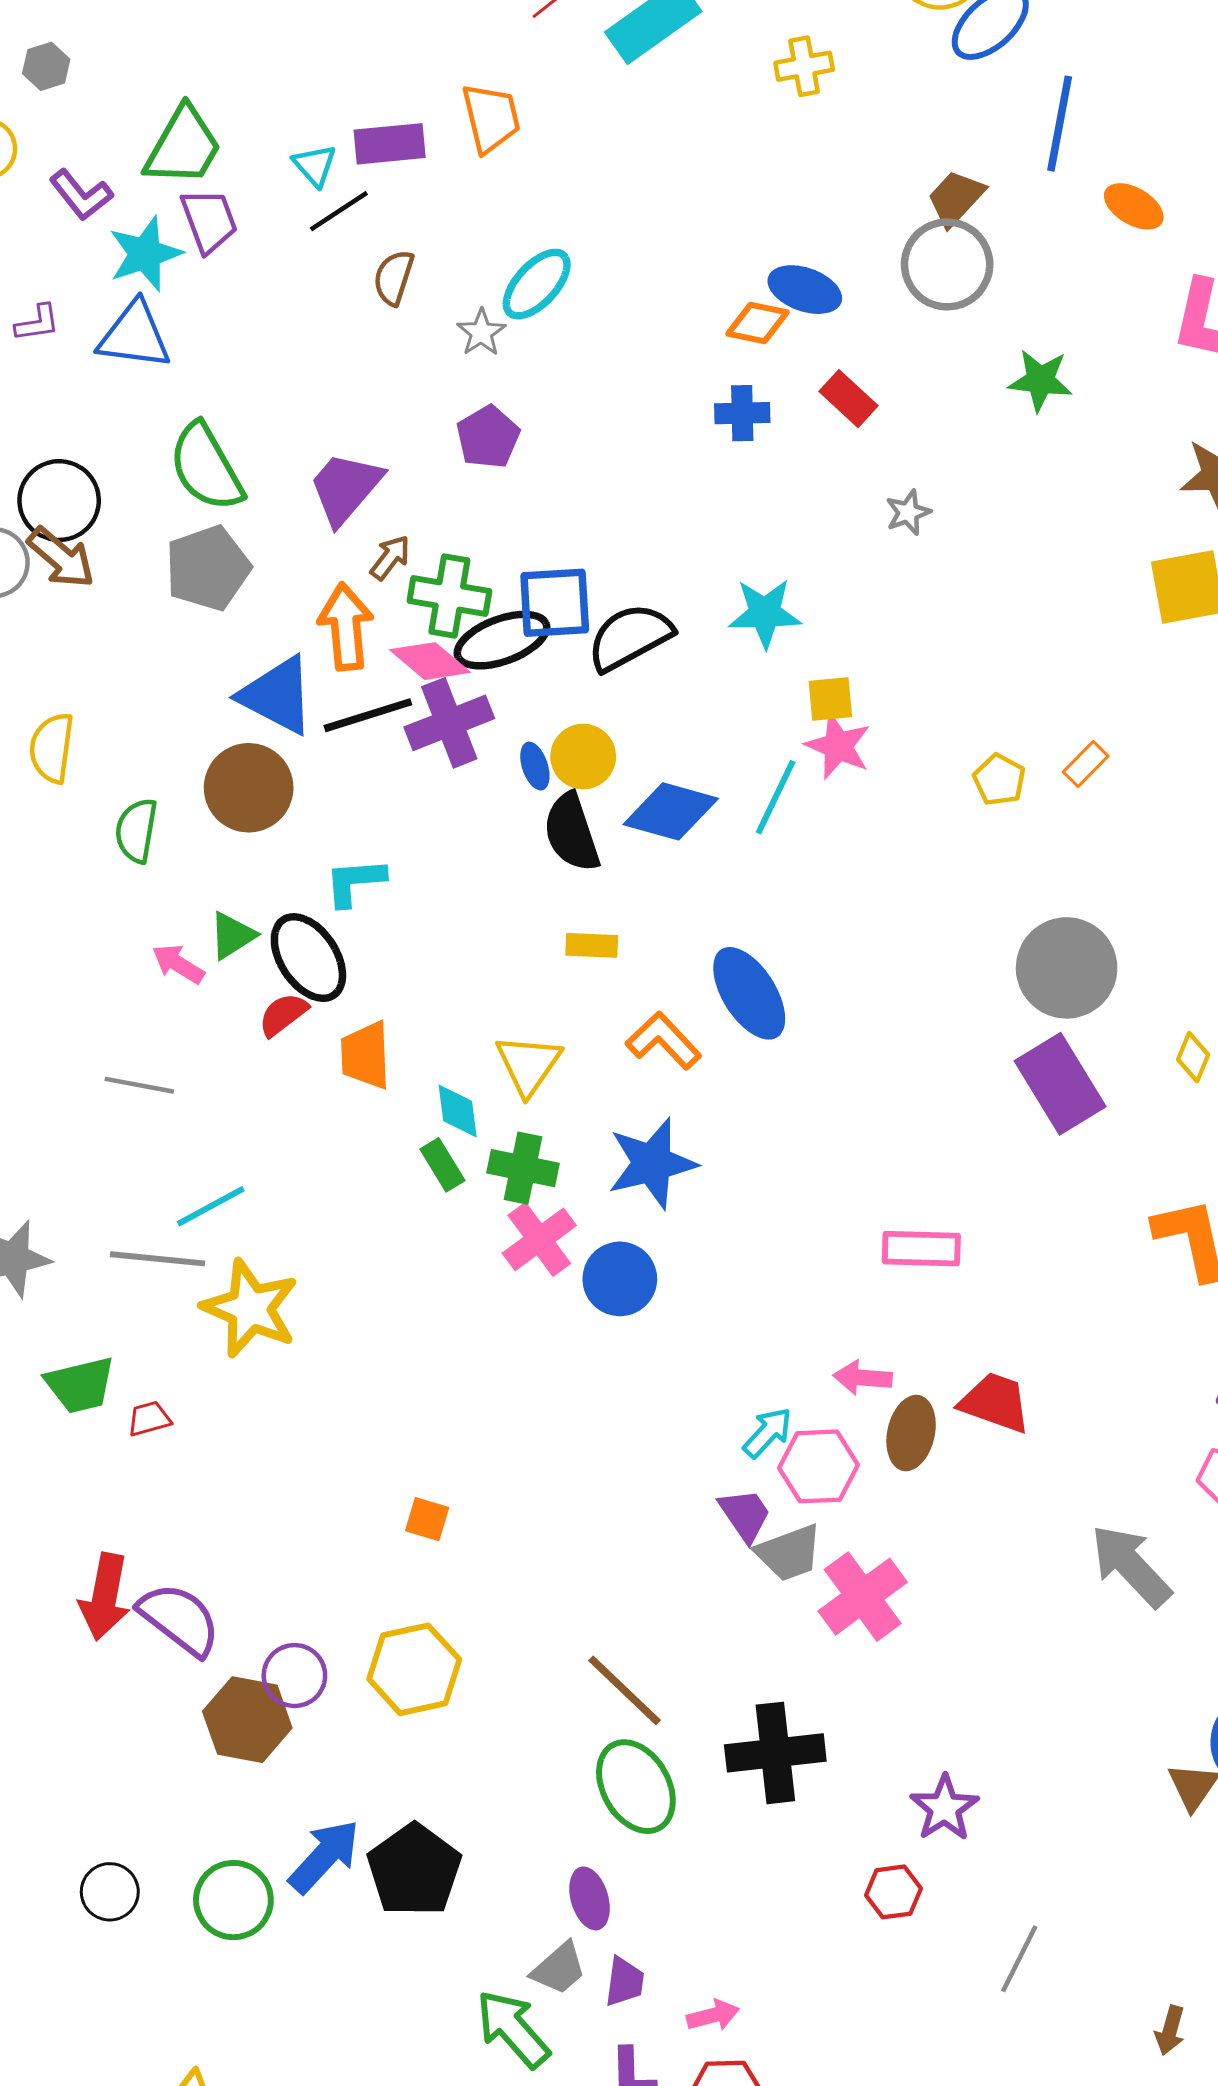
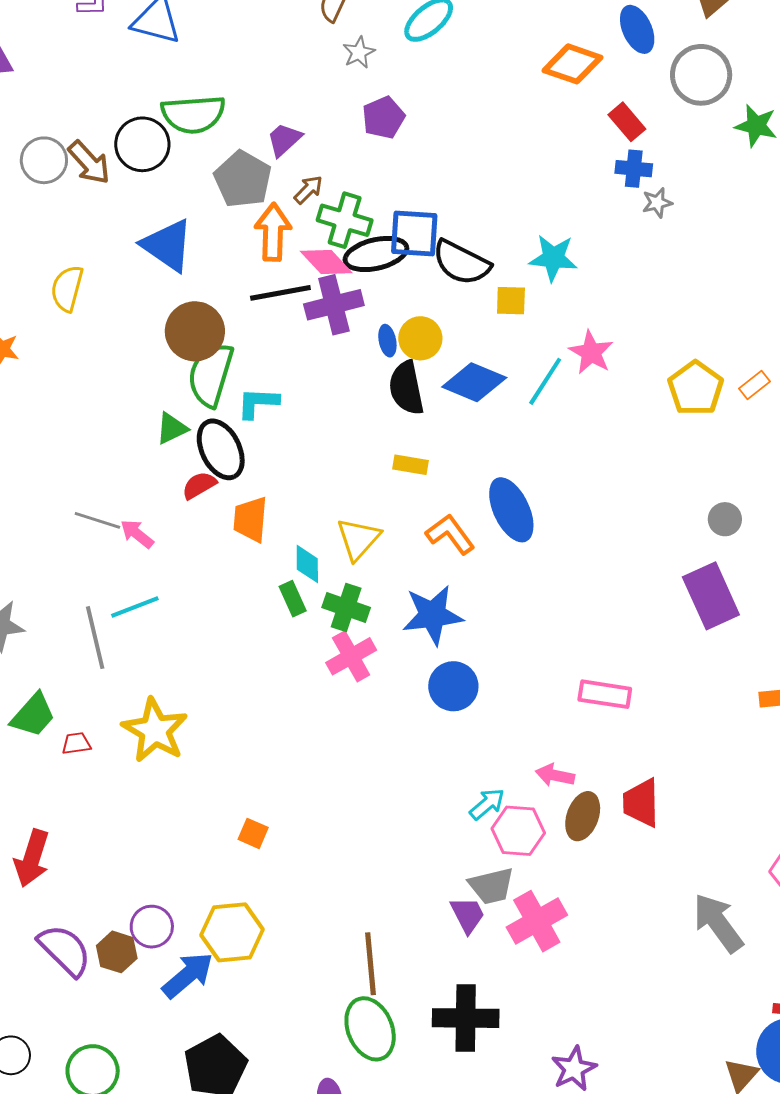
gray circle: (947, 264) -> (701, 75), moved
blue ellipse: (805, 290) -> (637, 29), moved, turned 39
orange diamond: (758, 323) -> (572, 64), size x1.4
gray star: (481, 333) -> (359, 53), moved
blue cross: (742, 413) -> (634, 169), moved
green semicircle: (206, 467) -> (193, 114), turned -72
purple trapezoid: (345, 488) -> (284, 140), size x0.7
black circle: (59, 501) -> (142, 144), moved
gray pentagon: (208, 568) -> (243, 179), moved, turned -30
black semicircle: (630, 637) -> (461, 263), turned -132
blue triangle: (277, 695) -> (167, 245), moved
yellow square: (830, 699) -> (511, 301), moved
yellow pentagon: (999, 780) -> (696, 388), size x1.6
green semicircle: (136, 830) -> (211, 375), moved, size x1.5
pink arrow: (178, 964) -> (137, 534), moved
gray circle: (1067, 968) -> (725, 519), size x0.5
gray line: (157, 1259) -> (95, 638), turned 64
blue circle: (620, 1279) -> (453, 686), moved
yellow star: (250, 1308) -> (155, 730), moved
green trapezoid: (80, 1385) -> (33, 715), turned -42
red trapezoid: (995, 1403) -> (641, 803), turned -118
purple trapezoid: (745, 1515) -> (468, 915), moved
purple semicircle: (179, 1619) -> (65, 950), moved
brown line: (625, 1690) -> (370, 964), turned 34
brown hexagon: (247, 1720) -> (117, 952), size x0.7
blue arrow: (324, 1856) -> (188, 975), moved

